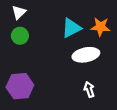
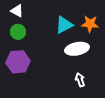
white triangle: (19, 12) -> (17, 11), turned -48
purple hexagon: (20, 86) -> (18, 62), moved

